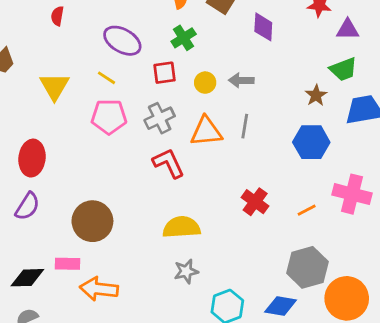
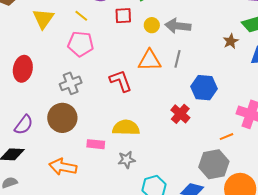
gray arrow: (241, 80) -> (178, 26), size x1.4
gray cross: (160, 118) -> (71, 83), moved
blue hexagon: (311, 142) -> (204, 88), moved
purple semicircle: (27, 206) -> (24, 125), moved
orange line: (307, 210) -> (227, 137), moved
pink rectangle: (68, 264) -> (96, 144), moved

